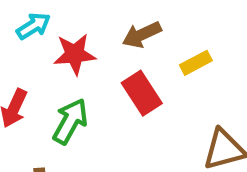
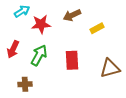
red rectangle: (142, 93) -> (72, 60), moved, turned 30

